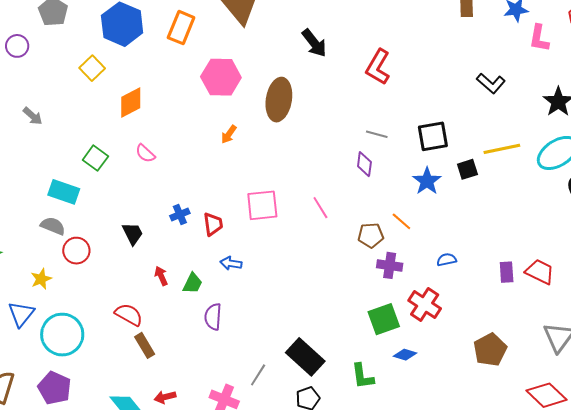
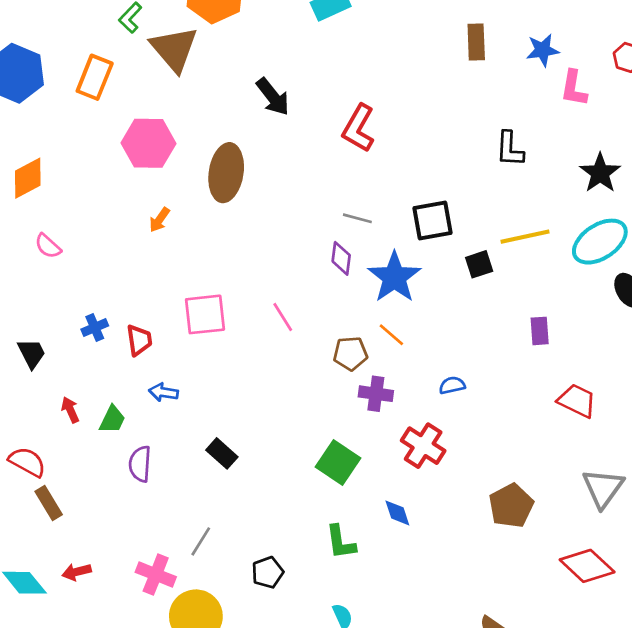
black L-shape: (491, 83) -> (510, 149), turned 52
blue star: (427, 181) -> (394, 277), moved, size x1.4
purple rectangle: (507, 272) -> (540, 331), moved
green square: (384, 319) -> (338, 463), moved, turned -36
blue diamond: (405, 355) -> (397, 513), turned 55
black rectangle: (305, 357) -> (222, 453), moved, size x0.6

